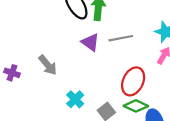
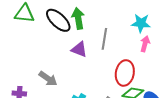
gray line: (121, 38) -> (104, 39), turned -55

